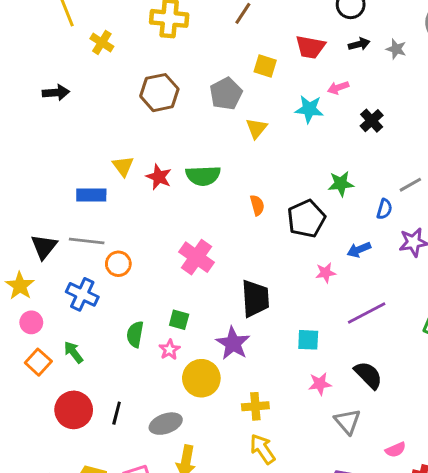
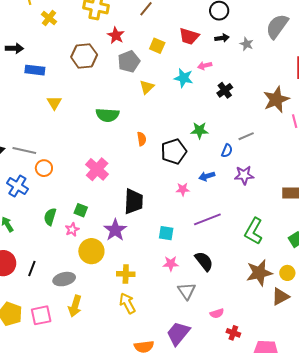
red star: (159, 177) -> (116, 35), moved
blue rectangle: (91, 195) -> (35, 70), moved

